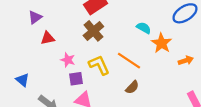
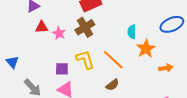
cyan semicircle: (144, 28) -> (132, 32), turned -128
pink star: (68, 60) -> (59, 33), moved

